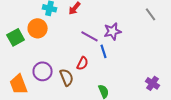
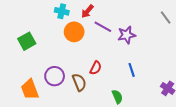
orange circle: (38, 28) -> (74, 32), moved
purple line: (90, 36) -> (103, 27), moved
blue line: (104, 51) -> (132, 70), moved

